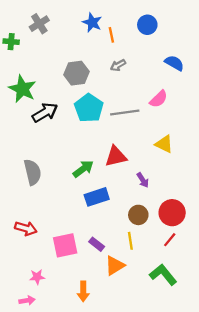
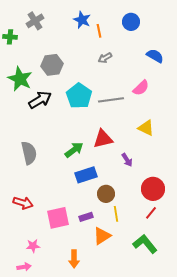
gray hexagon: (76, 73) -> (52, 65), moved
brown circle: (138, 215) -> (106, 194), moved
purple rectangle: (97, 244) -> (86, 217), turned -56

